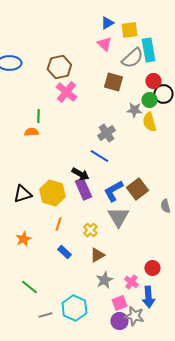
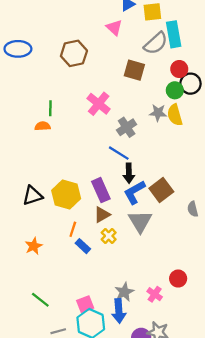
pink triangle: (104, 44) -> (114, 28), moved
pink cross: (66, 92) -> (99, 104), moved
gray star: (134, 110) -> (158, 113), moved
black arrow: (80, 174) -> (129, 173), moved, turned 60
blue rectangle: (64, 252) -> (83, 246), moved
brown triangle: (97, 255) -> (102, 215), moved
blue arrow: (148, 297) -> (119, 311), moved
pink square: (119, 303) -> (85, 304), moved

